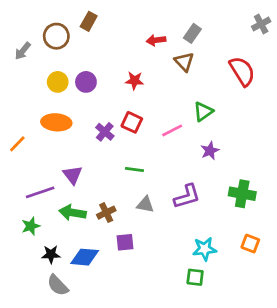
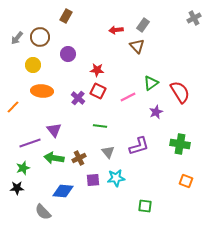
brown circle: (56, 36) -> (40, 37), moved
red semicircle: (242, 71) -> (180, 92), moved
red star: (134, 81) -> (97, 70), moved
yellow circle: (58, 82) -> (33, 65), moved
purple circle: (86, 82) -> (68, 54), moved
gray triangle: (145, 205) -> (108, 152), turned 40
cyan star: (204, 249) -> (116, 178), moved
black star: (51, 254) -> (17, 188), moved

